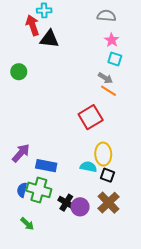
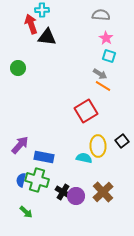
black square: (107, 175) -> (122, 141), moved, turned 32

